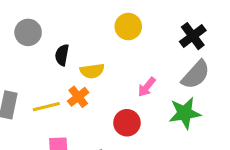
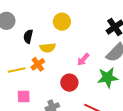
yellow circle: (128, 27) -> (62, 22), moved

